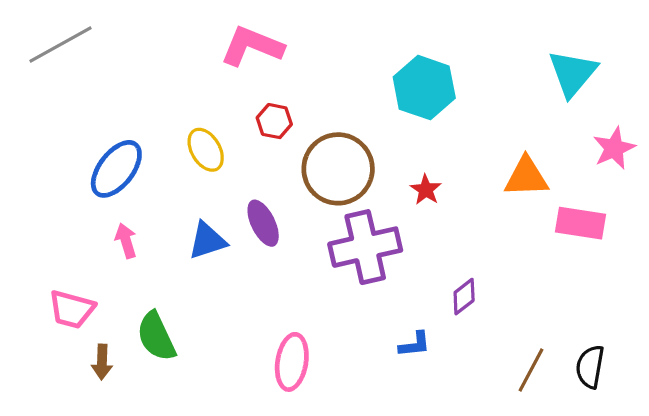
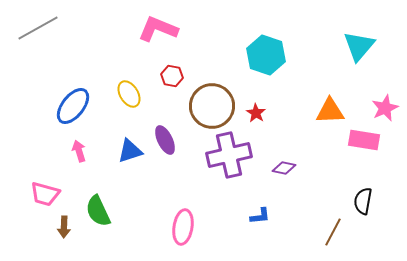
pink star: (614, 148) -> (385, 108), moved
red star: (426, 190) -> (256, 113), moved
purple diamond: (464, 297) -> (284, 168), moved, turned 50
black semicircle: (590, 367) -> (363, 201), moved

